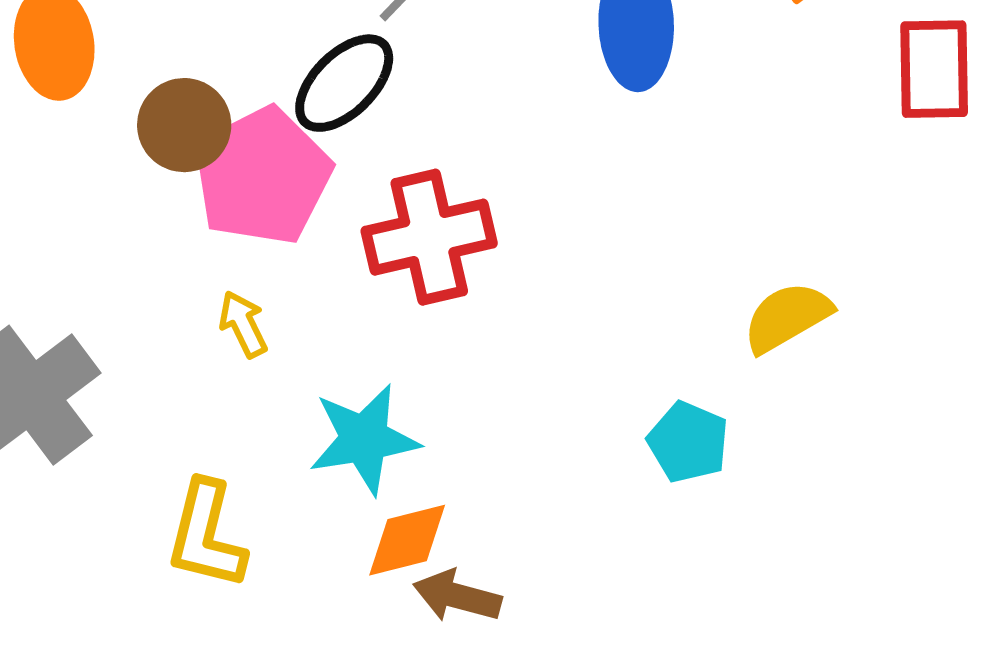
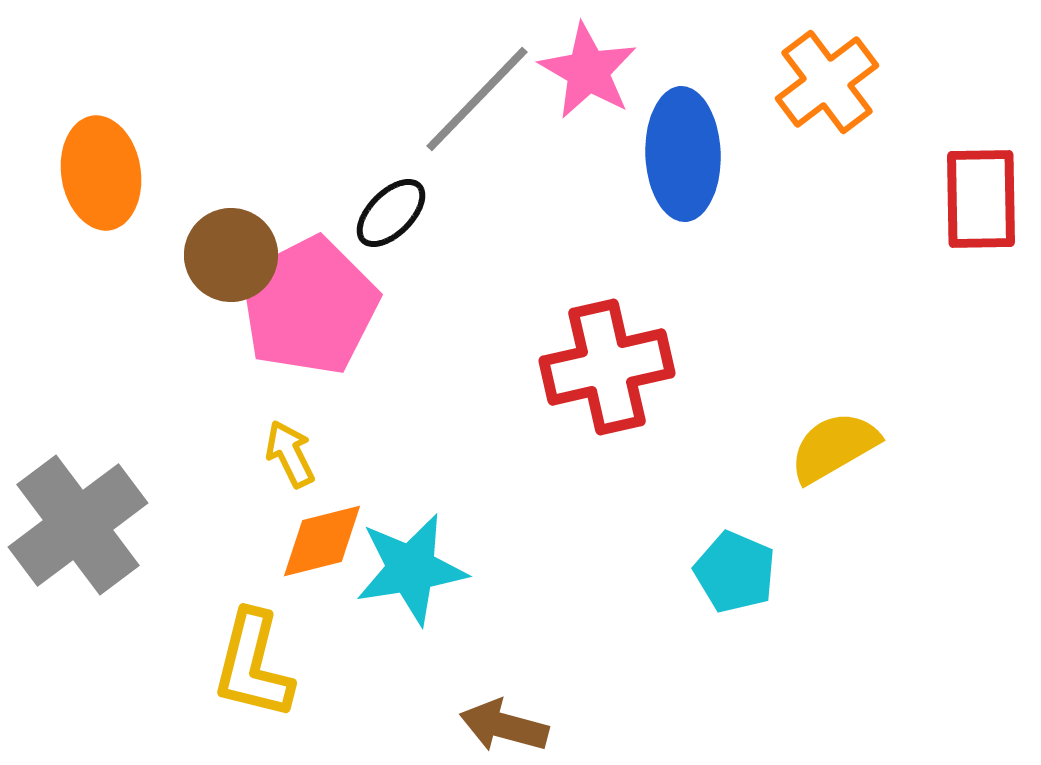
black ellipse: (344, 83) -> (391, 213), size x0.7
red cross: (429, 237) -> (607, 367), moved
orange diamond: (407, 540) -> (322, 541), moved

